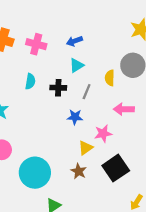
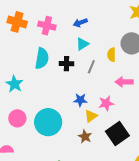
cyan semicircle: (30, 81) -> (42, 58), size x1.5
blue star: (75, 117) -> (80, 100), moved
cyan circle: (35, 173) -> (48, 122), moved

